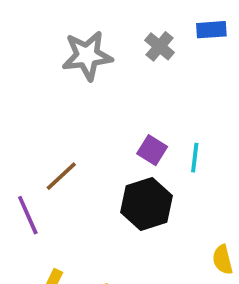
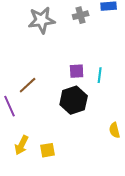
gray cross: (160, 46) -> (81, 15), turned 35
purple square: (152, 150) -> (77, 71), turned -35

